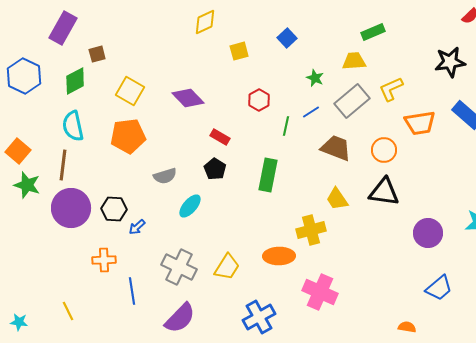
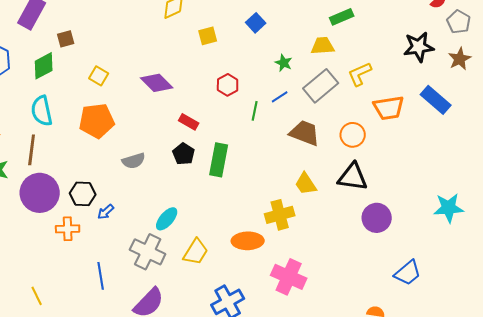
yellow square: (130, 91) -> (99, 76), size x0.7
green rectangle: (268, 175) -> (219, 160), moved
cyan ellipse: (190, 206) -> (167, 219), moved
purple circle: (428, 233) -> (377, 218), moved
orange cross: (104, 260) -> (68, 229), moved

